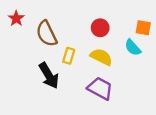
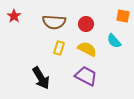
orange square: (143, 28) -> (123, 16), moved
brown semicircle: (47, 34) -> (54, 22), moved, turned -60
black arrow: (49, 76) -> (41, 78), moved

